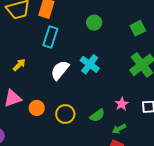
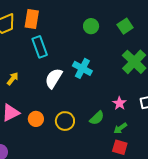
green circle: (94, 23) -> (91, 26), moved
cyan rectangle: (50, 37) -> (40, 47), turned -30

